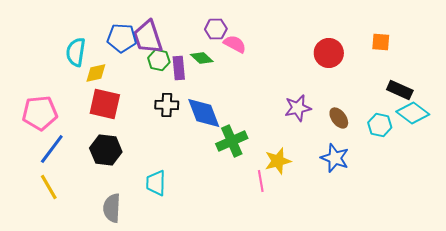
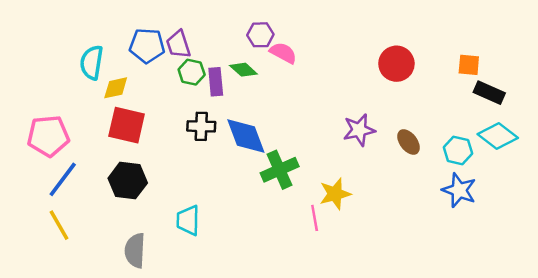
purple trapezoid: (148, 37) -> (178, 44), size x0.7
orange square: (381, 42) -> (469, 65), moved
black rectangle: (400, 90) -> (489, 93), moved
blue star: (335, 158) -> (459, 190), moved

